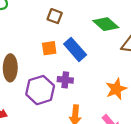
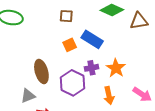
orange star: (116, 89) -> (116, 68), moved

